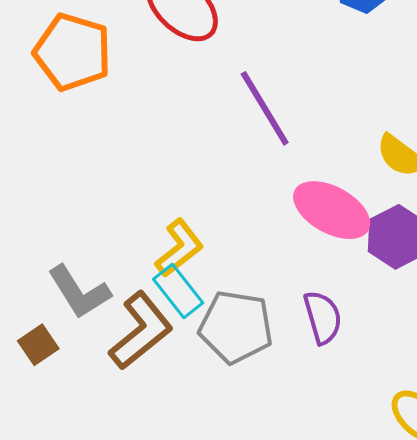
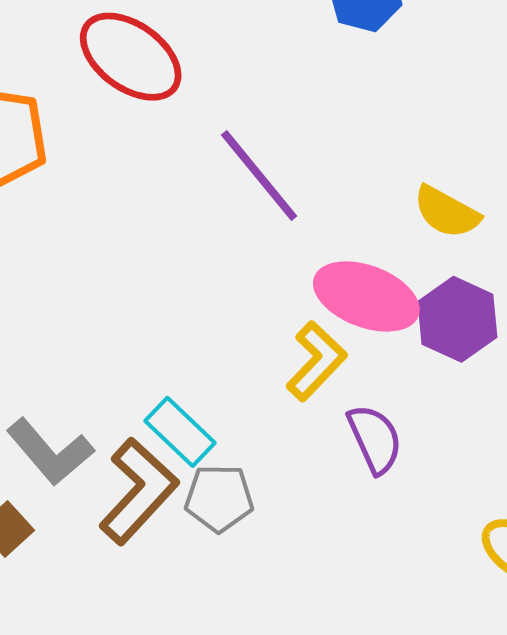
yellow L-shape: (179, 248) -> (316, 361), moved
gray pentagon: (236, 327) -> (219, 498), moved, size x0.7

